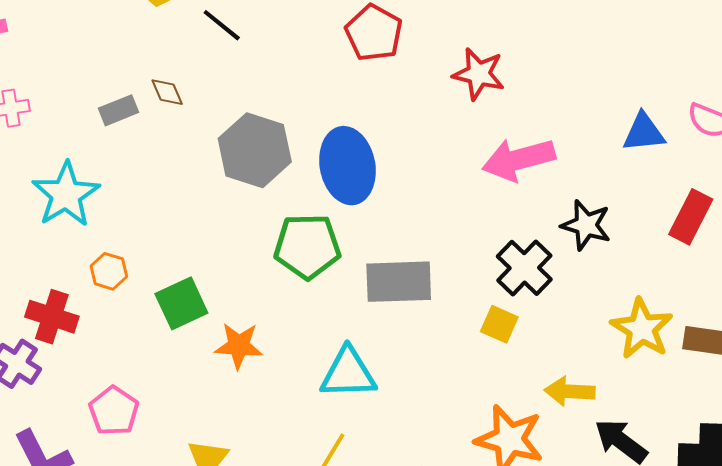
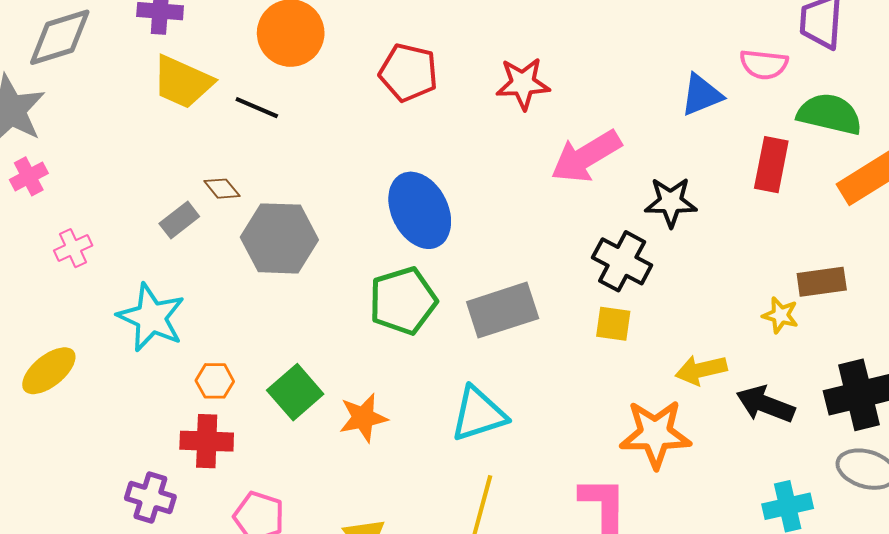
gray hexagon: (255, 150) -> (279, 238), moved
red cross: (52, 317) -> (207, 441), moved
yellow star: (642, 329) -> (780, 315), moved, size x0.6

